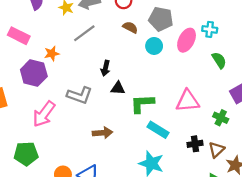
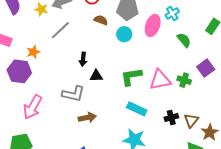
cyan cross: (210, 29) -> (172, 13), turned -32
gray L-shape: (80, 95) -> (73, 94), moved
green L-shape: (142, 104) -> (131, 77), moved
green cross: (221, 118) -> (184, 80), moved

